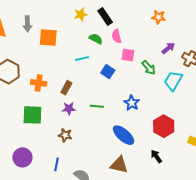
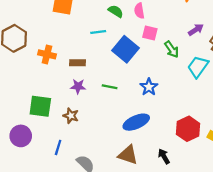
blue square: (108, 72) -> (126, 49), size x1.6
brown rectangle: (66, 88) -> (78, 63), turned 56
green square: (32, 115) -> (40, 106), moved
red hexagon: (164, 126) -> (188, 129), moved
blue ellipse: (124, 135) -> (136, 122), turned -70
black arrow: (156, 156) -> (164, 156), moved

